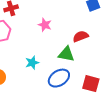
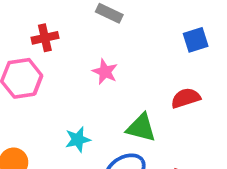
red semicircle: (81, 36) -> (186, 98), moved

